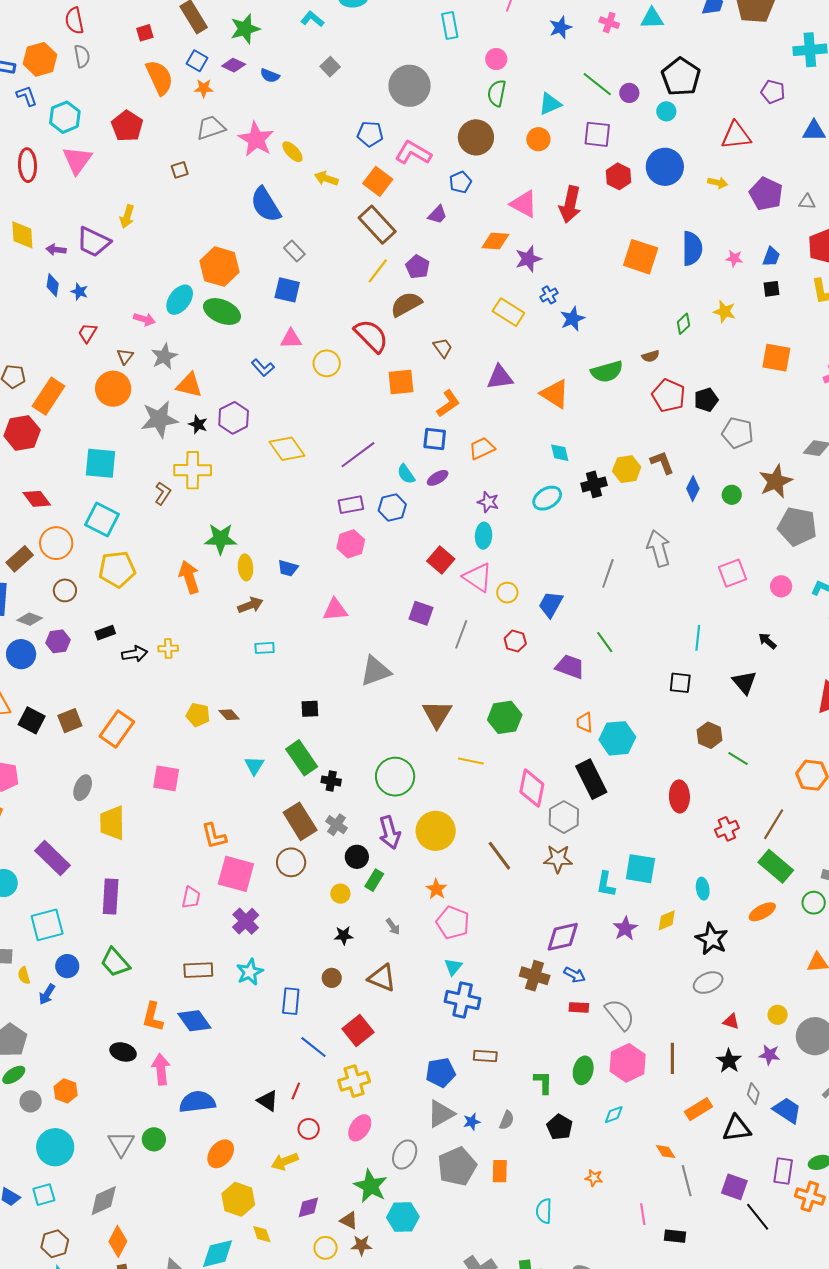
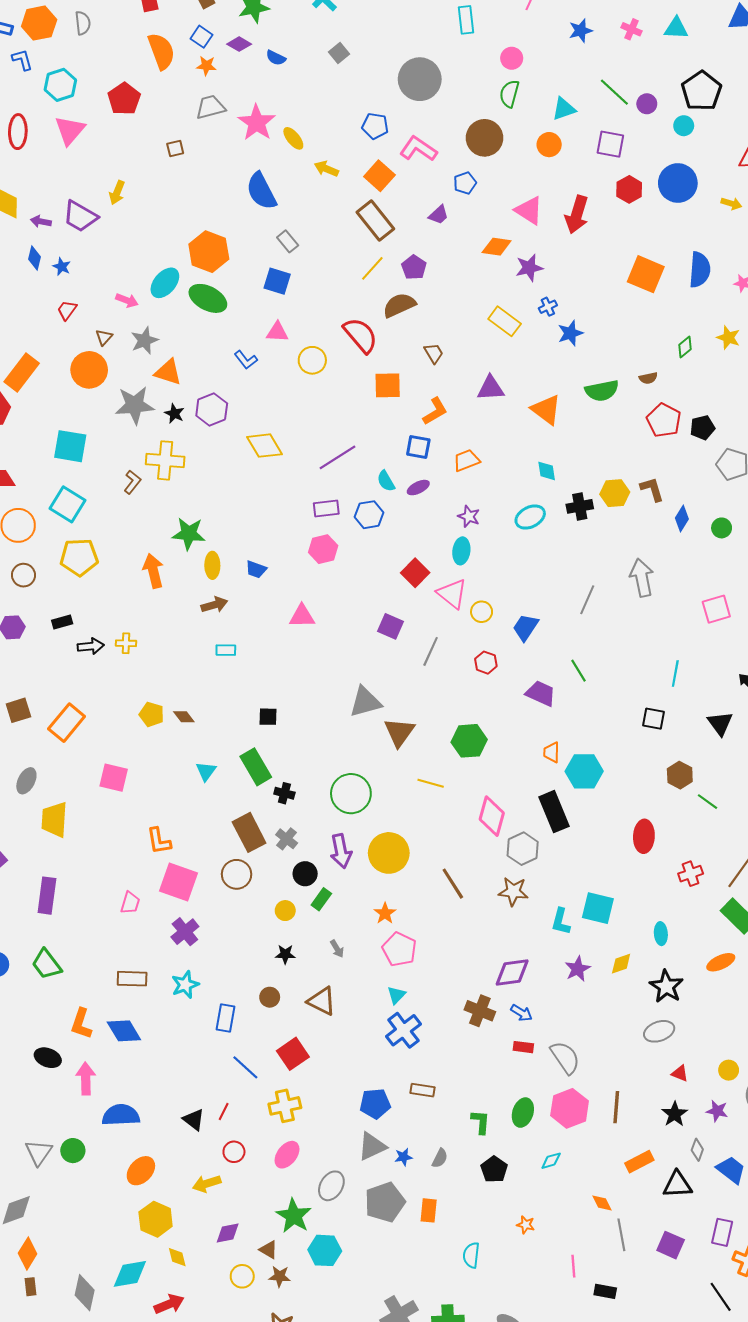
gray triangle: (375, 671) -> (365, 702), moved
blue cross: (463, 1000) -> (403, 1030), turned 36
black line: (758, 1217) -> (721, 1297), moved

